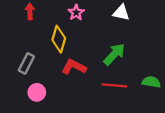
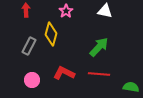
gray rectangle: (26, 63) -> (29, 46), moved
red L-shape: (74, 67) -> (64, 73), moved
green semicircle: (151, 82) -> (131, 87), moved

